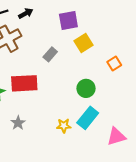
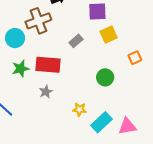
cyan rectangle: (88, 118) -> (102, 122), moved
gray star: (18, 123) -> (46, 92), moved

